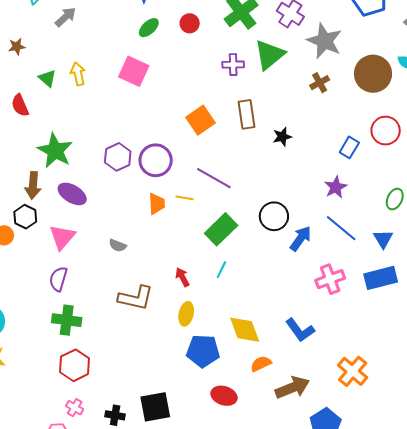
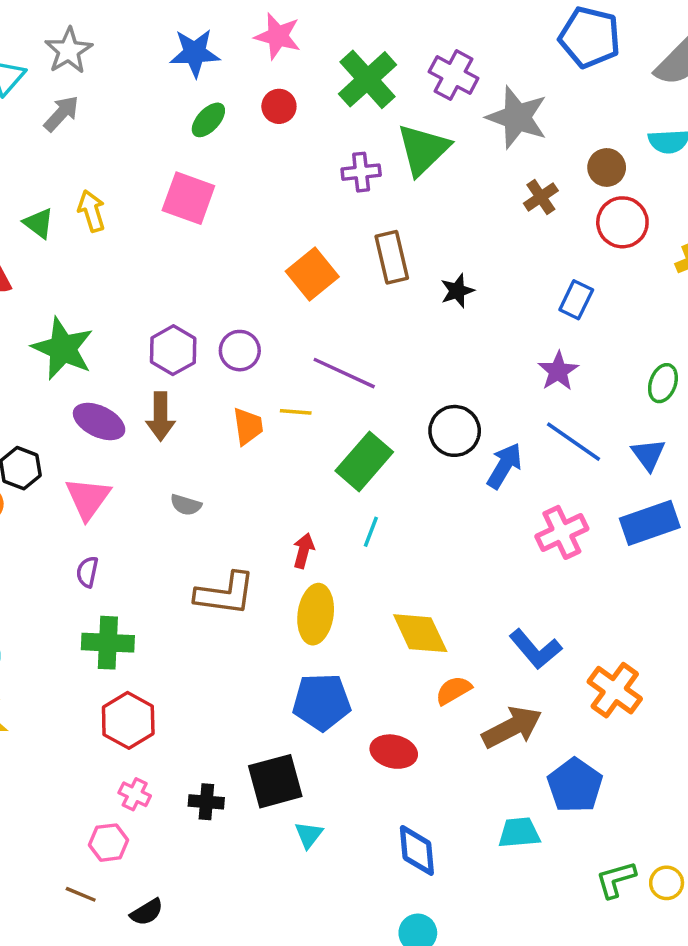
brown circle: (373, 74) -> (607, 167), size x0.6
brown cross: (320, 83) -> (541, 197), moved
red circle: (386, 131) -> (622, 222), moved
purple circle: (156, 160) -> (240, 351), size x0.7
brown arrow: (33, 185) -> (161, 416), moved
red arrow: (182, 277) -> (304, 551), turned 48
purple semicircle: (58, 279) -> (87, 572), size x0.7
yellow ellipse: (186, 314) -> (316, 614), size x1.4
blue L-shape: (300, 330) -> (535, 649), moved
blue pentagon: (203, 351) -> (322, 702), moved

